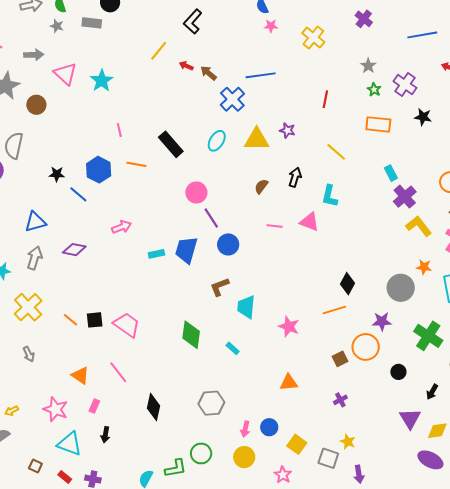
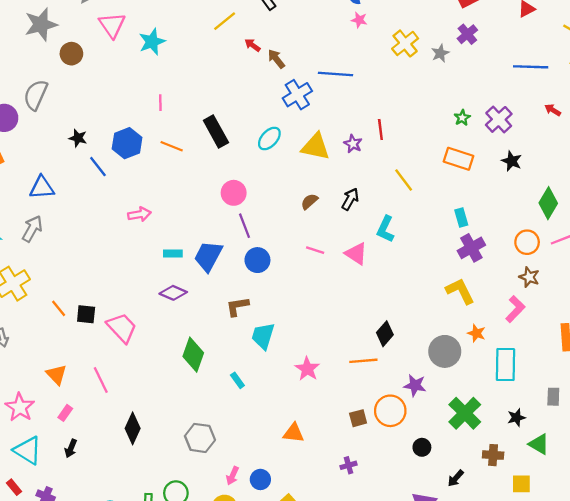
gray star: (368, 66) -> (440, 53), moved
red line: (325, 99) -> (380, 130), moved, turned -30
yellow L-shape: (419, 226) -> (460, 291), moved
purple diamond: (74, 250) -> (173, 293), moved

